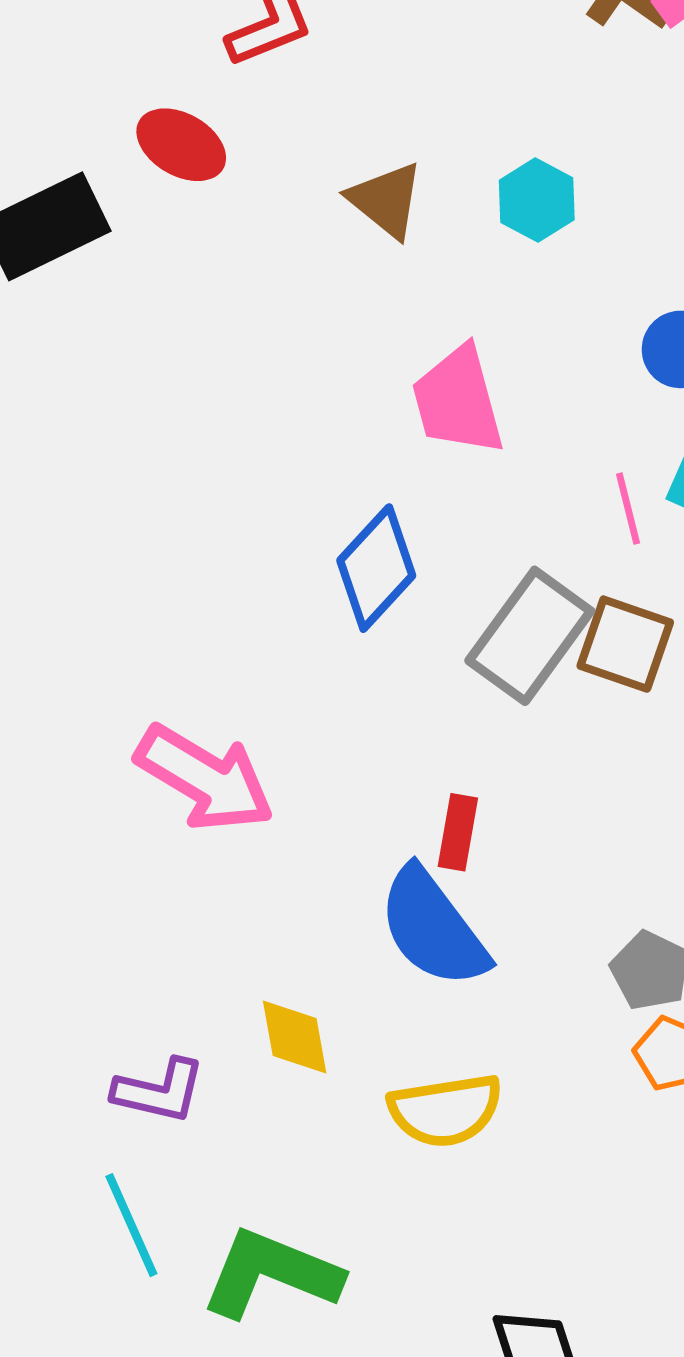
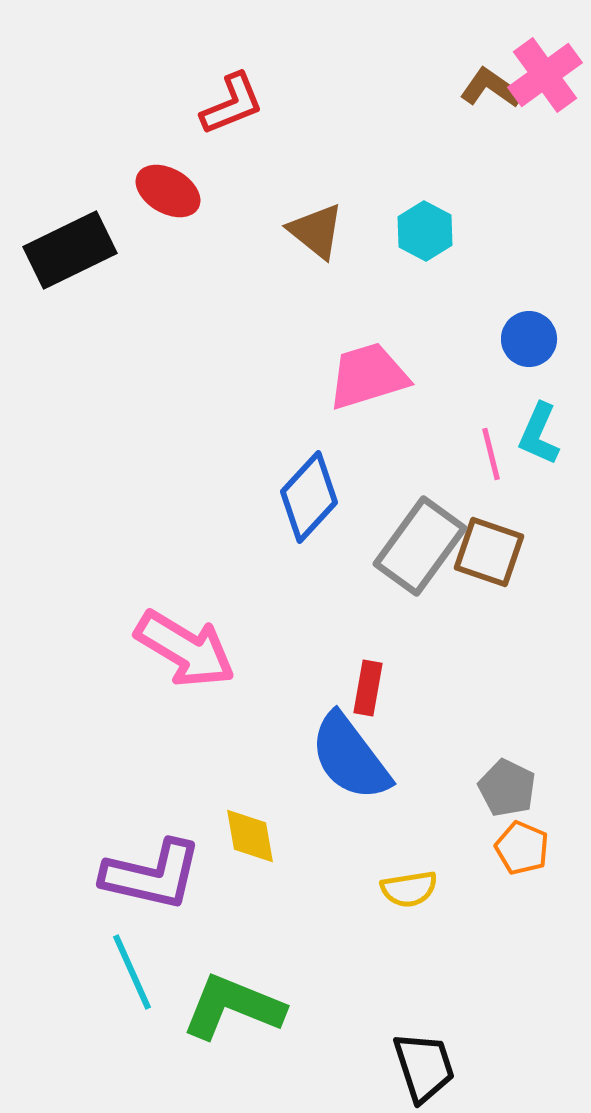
pink trapezoid: (458, 401) -> (368, 376), turned 88
purple L-shape: (159, 1091) -> (152, 875), size x1.5
yellow semicircle: (445, 1110) -> (409, 889), moved, size x0.7

